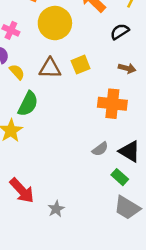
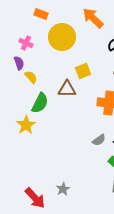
brown triangle: (50, 68) -> (67, 89), moved
red arrow: (22, 191) -> (35, 198), moved

